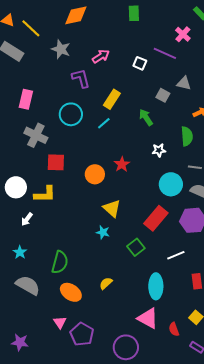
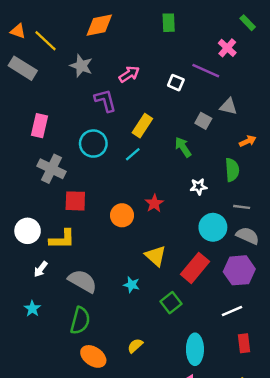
yellow triangle: (112, 208) -> (155, 256), moved
white line: (176, 255) -> (232, 311), moved
gray semicircle: (28, 285) -> (83, 281), moved

